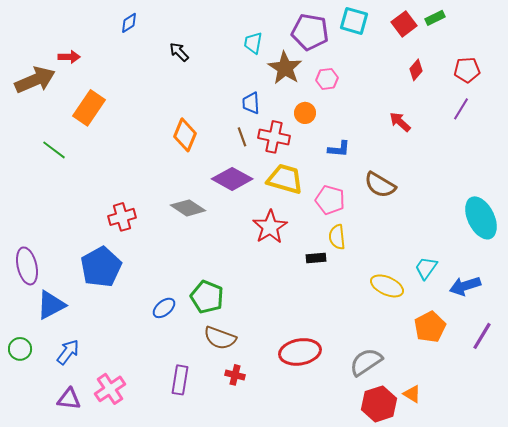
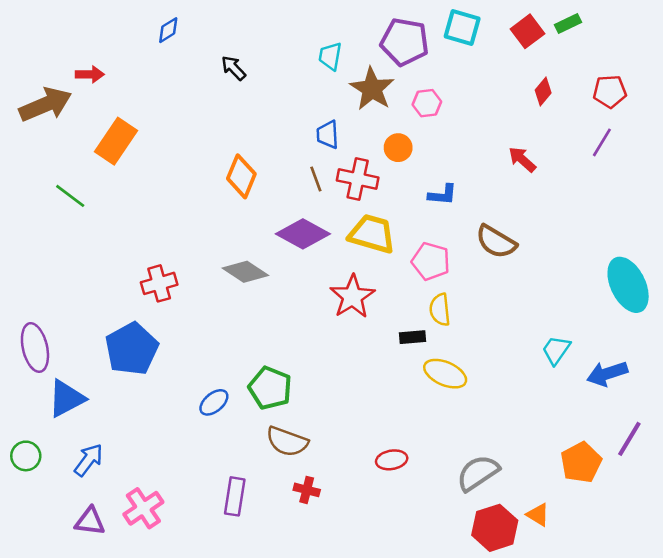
yellow ellipse: (387, 286) -> (445, 374), moved
orange pentagon: (430, 327) -> (581, 462), moved
red ellipse: (300, 352) -> (392, 460), size x0.6

